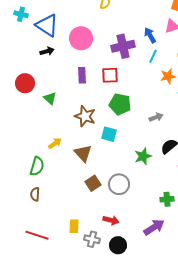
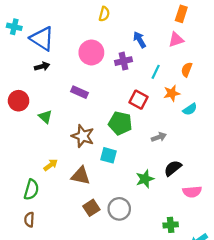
blue arrow: (150, 35) -> (140, 40), moved
pink circle: (81, 38) -> (91, 52), moved
purple cross: (123, 46) -> (123, 61), size x0.7
purple rectangle: (82, 75) -> (80, 92), turned -63
red square: (110, 75) -> (138, 100), moved, turned 30
brown triangle: (83, 153) -> (81, 176), turned -36

